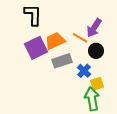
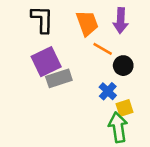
purple arrow: (94, 28) -> (121, 21), moved, turned -30
orange trapezoid: (55, 41) -> (87, 23), moved, turned 95
gray rectangle: (62, 61) -> (59, 78), moved

